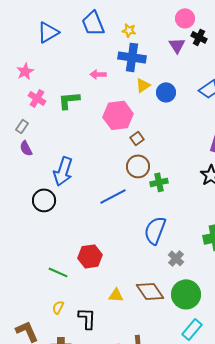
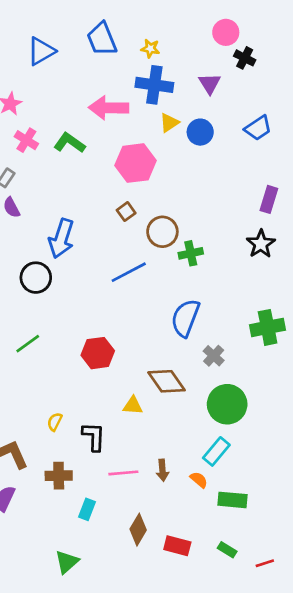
purple triangle: (177, 45) -> (210, 84), moved
pink arrow: (98, 74) -> (109, 108), size x1.8
green L-shape: (69, 100) -> (69, 143), turned 40
brown square: (137, 138) -> (126, 212), moved
green line: (58, 272) -> (28, 344), moved, turned -60
brown diamond: (150, 291) -> (166, 381), moved
cyan rectangle: (192, 329) -> (216, 451), moved

